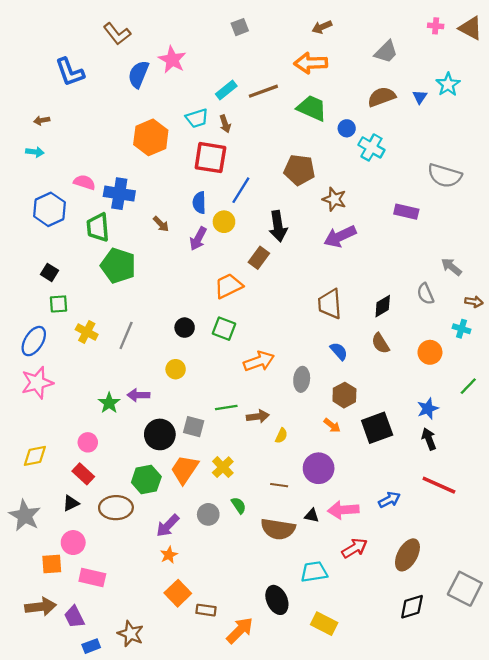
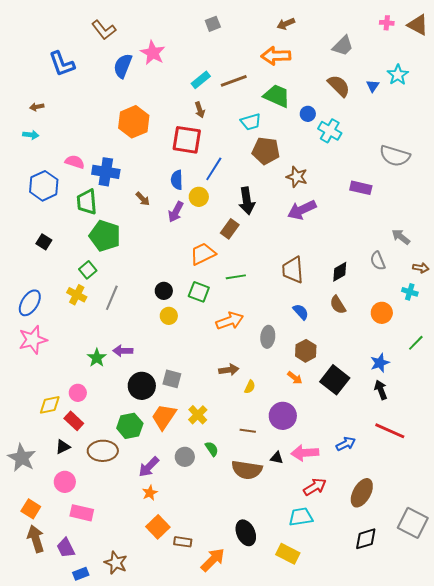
brown semicircle: (382, 97) -> (339, 86), turned 65
cyan trapezoid: (197, 118) -> (251, 122), moved
green square: (59, 304) -> (88, 270), moved, turned -36
yellow circle: (176, 369) -> (169, 316), moved
green line: (226, 407) -> (236, 277), moved
black square: (377, 428) -> (335, 380), turned -32
yellow diamond: (35, 456) -> (50, 405), moved
orange square: (52, 564) -> (31, 509), moved, turned 36
cyan trapezoid: (314, 572) -> (301, 517), moved
brown arrow: (41, 607) -> (36, 539), turned -100

